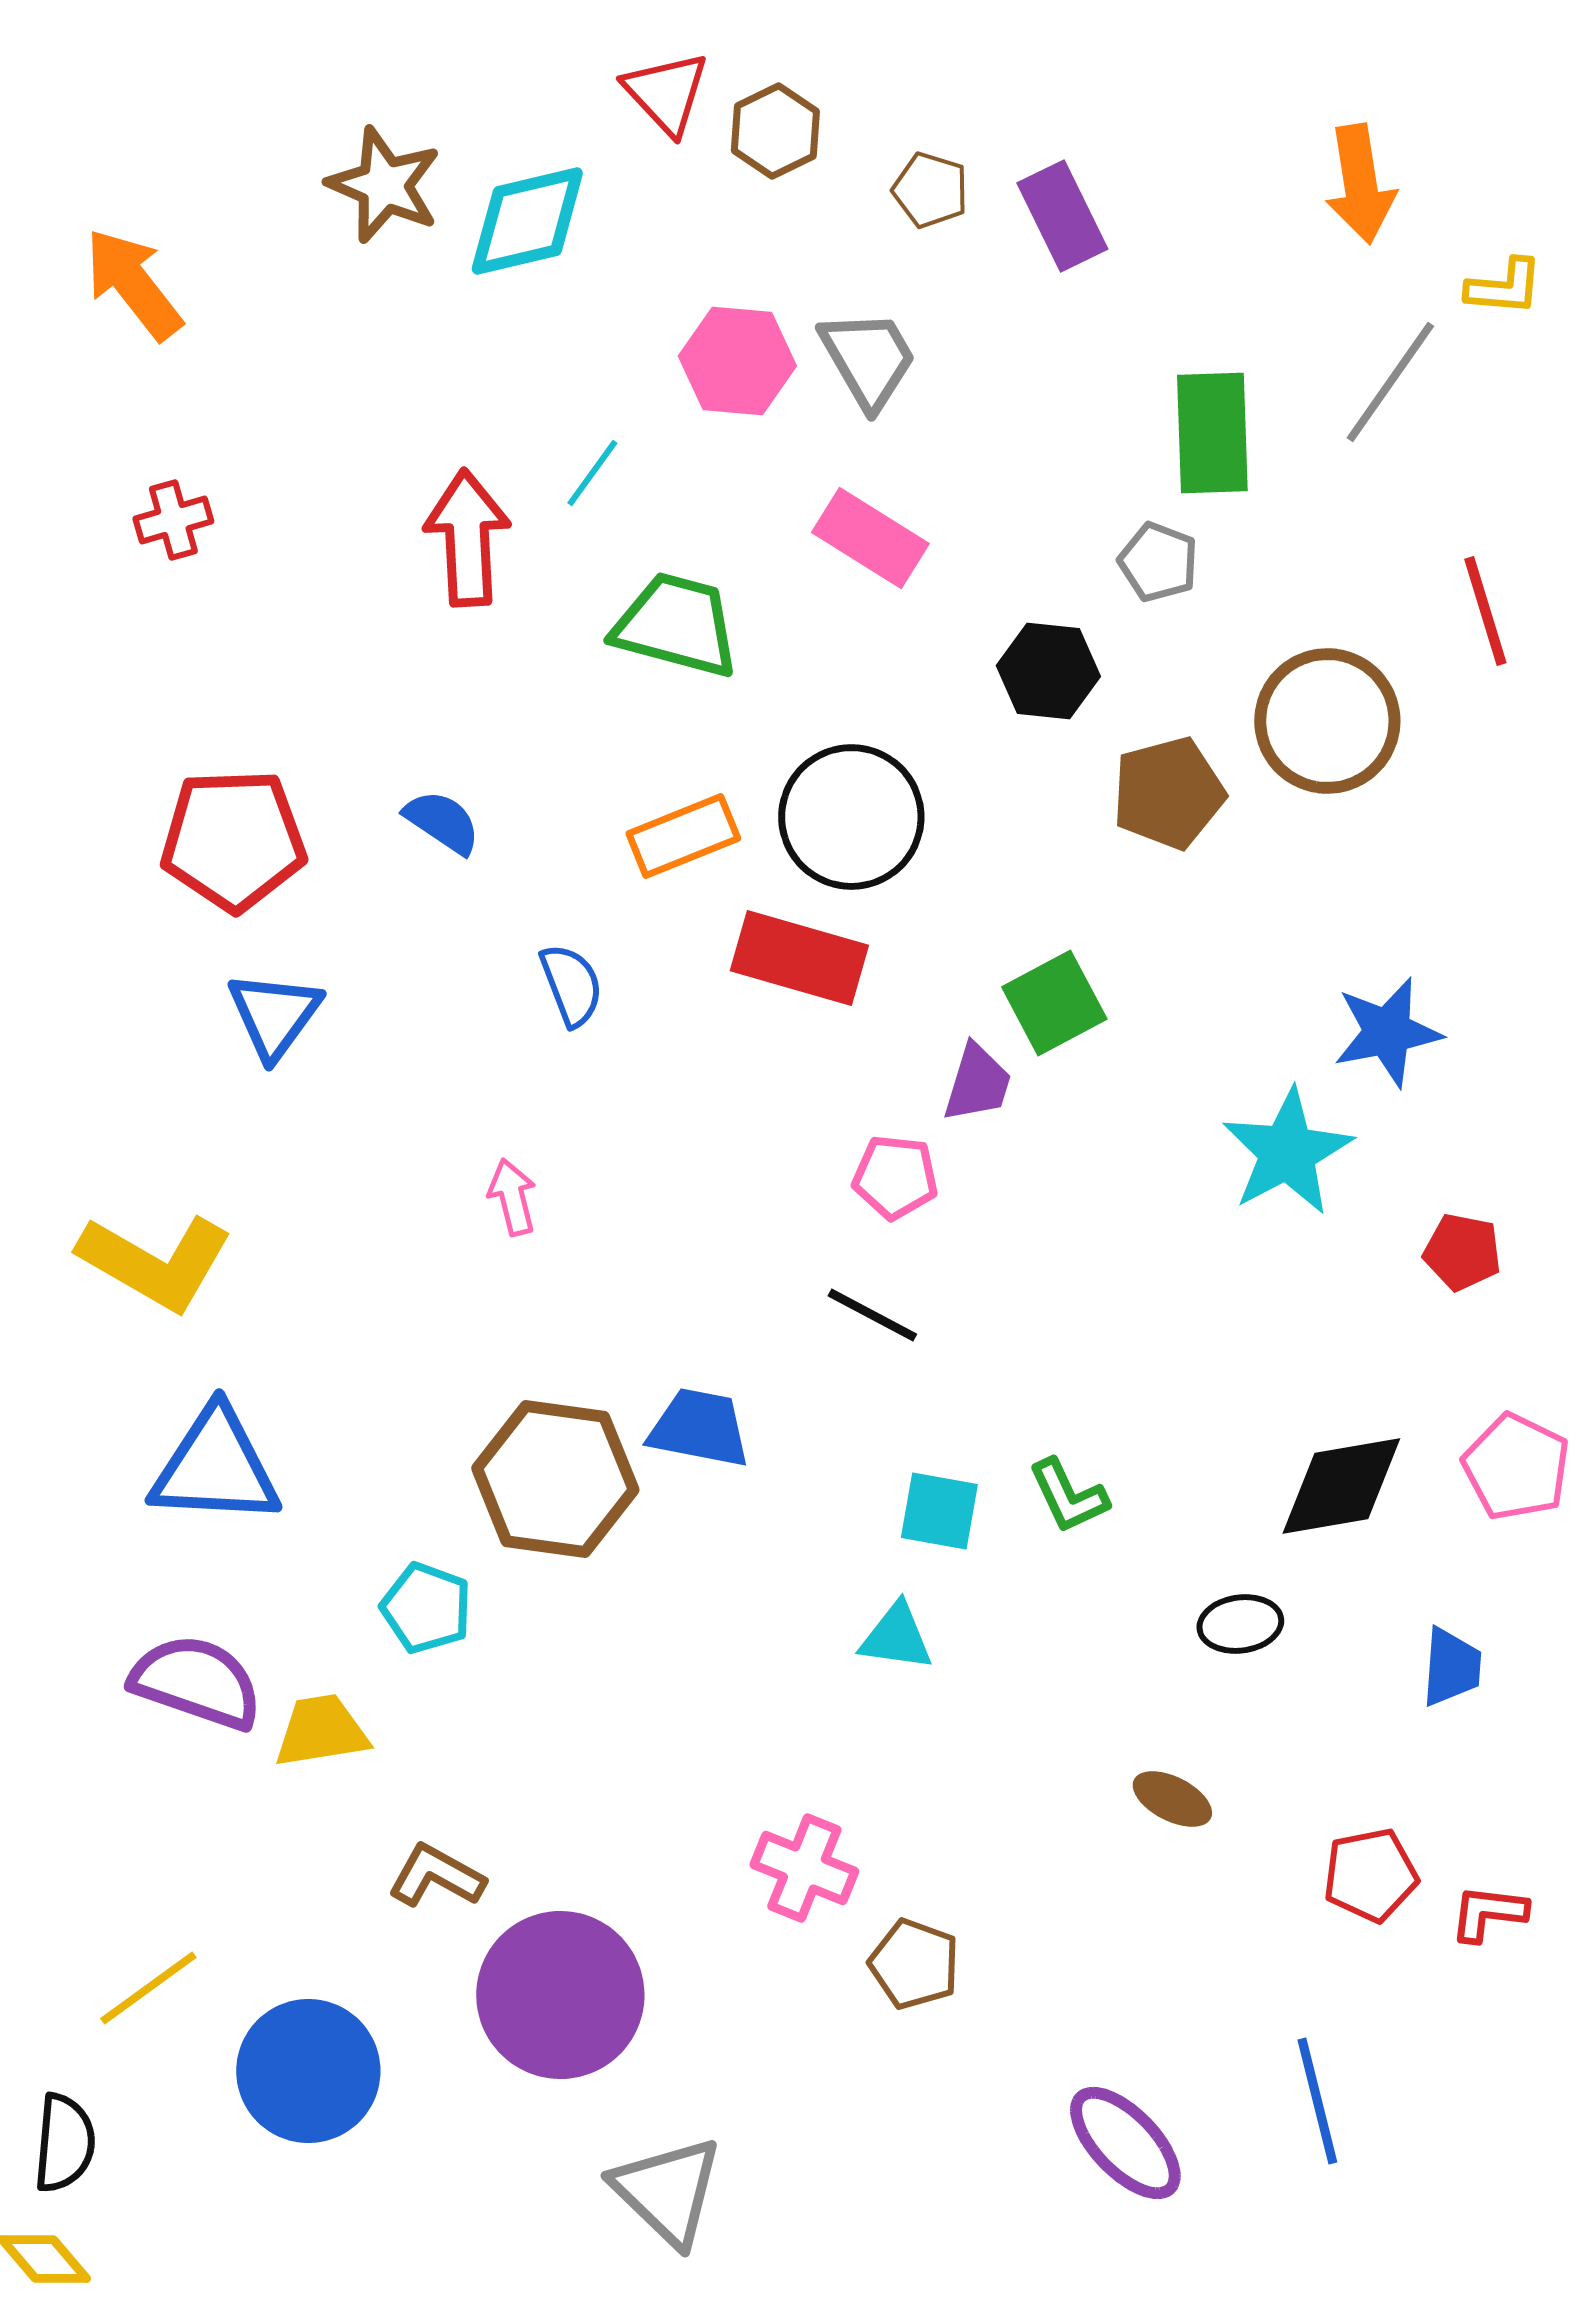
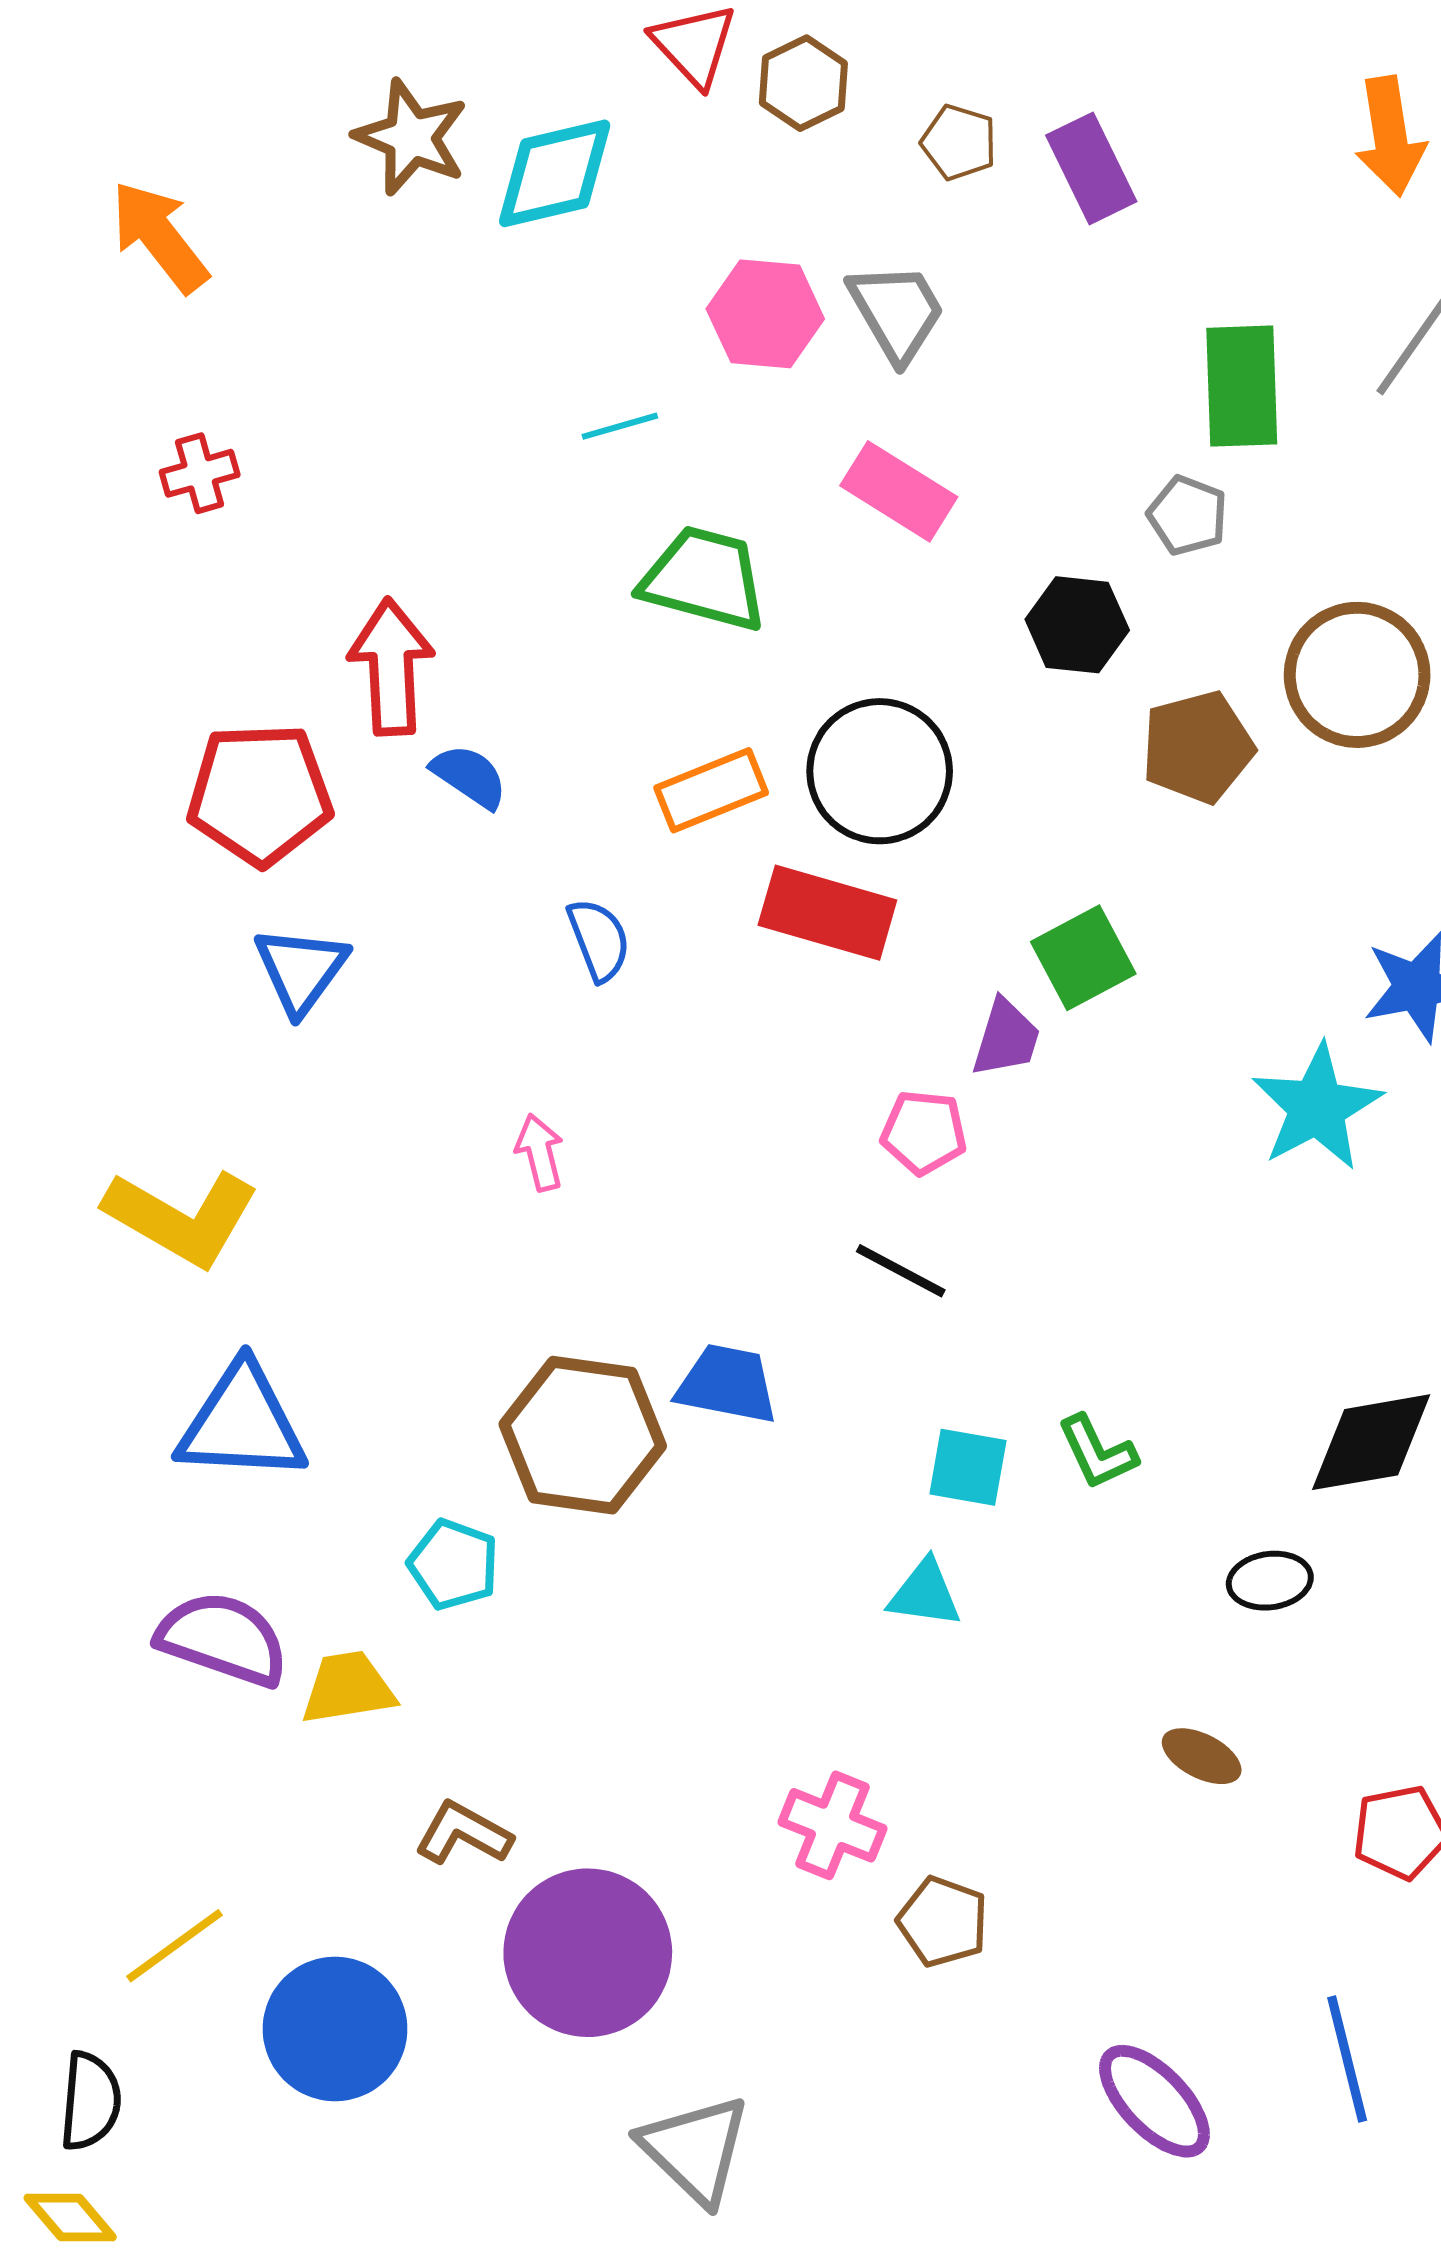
cyan line: (592, 473) -> (620, 426), turned 38
red arrow: (467, 538) -> (391, 667), moved

